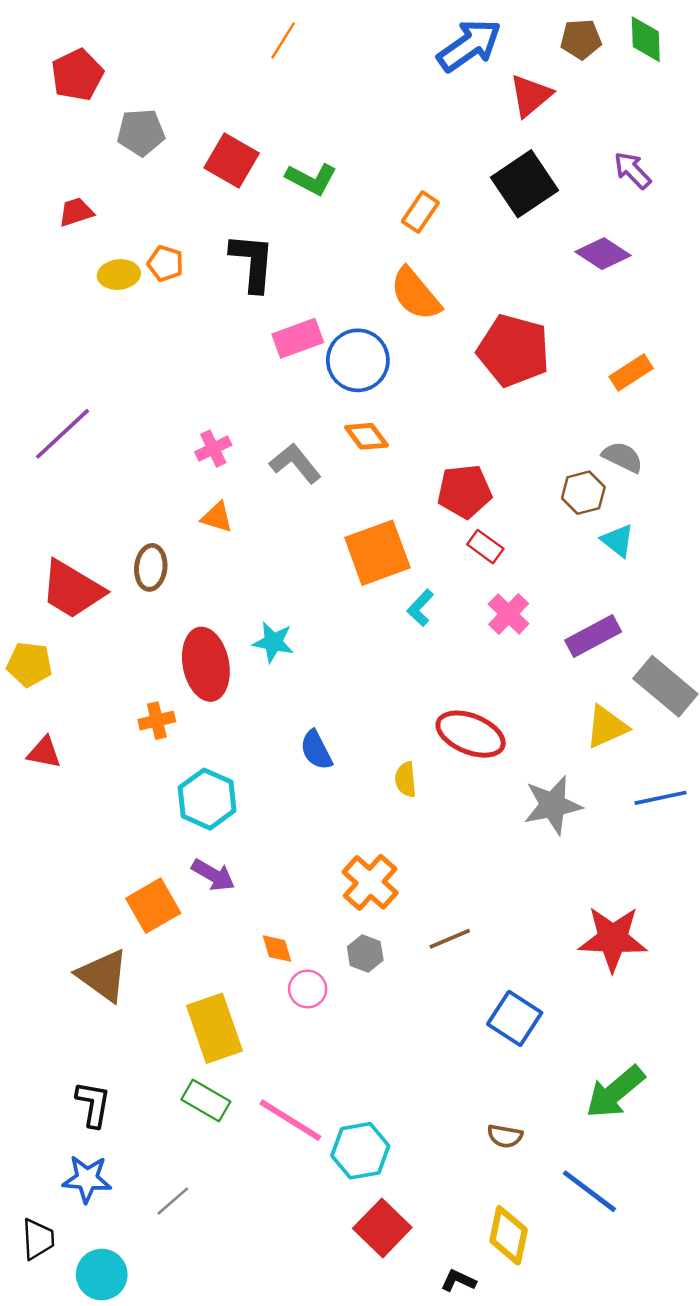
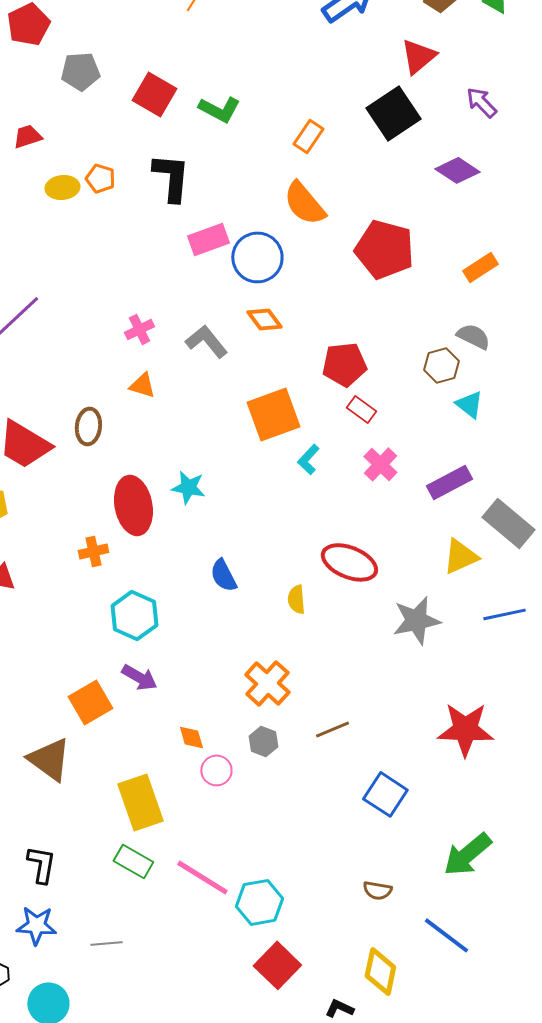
red triangle: (531, 96) -> (418, 56), moved
gray line: (173, 1201) -> (106, 943), turned 36

